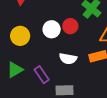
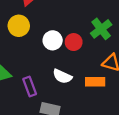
yellow circle: (20, 36) -> (19, 26), moved

